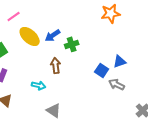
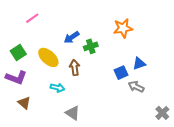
orange star: (111, 13) -> (123, 28), moved
yellow ellipse: (30, 36) -> (48, 57), moved
blue square: (102, 70) -> (121, 73), turned 32

